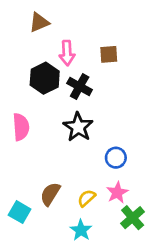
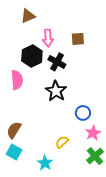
pink semicircle: (21, 127) -> (17, 80), moved
pink star: (117, 193) -> (93, 133), moved
brown semicircle: (50, 194) -> (14, 130), moved
cyan star: (81, 230) -> (45, 163), moved

